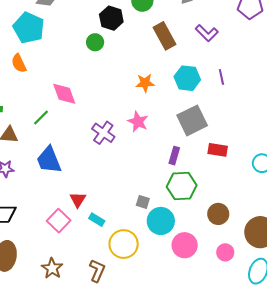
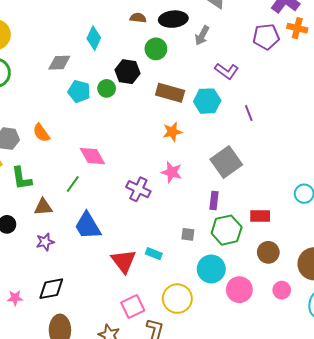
cyan pentagon: (29, 28) -> (79, 91), moved, size x0.7
brown rectangle: (164, 36) -> (170, 93), moved, turned -36
green circle: (95, 42) -> (107, 88), moved
cyan hexagon: (187, 78) -> (207, 101), moved
red rectangle: (218, 150) -> (260, 216), moved
red triangle: (78, 200) -> (124, 261), size x1.5
gray square: (143, 202) -> (188, 234), moved
cyan rectangle: (97, 220) -> (154, 254), moved
pink square: (59, 221) -> (133, 307), moved, turned 30

